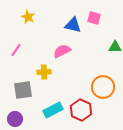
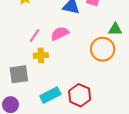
pink line: (16, 50) -> (35, 36), moved
orange circle: (103, 87) -> (103, 49), moved

